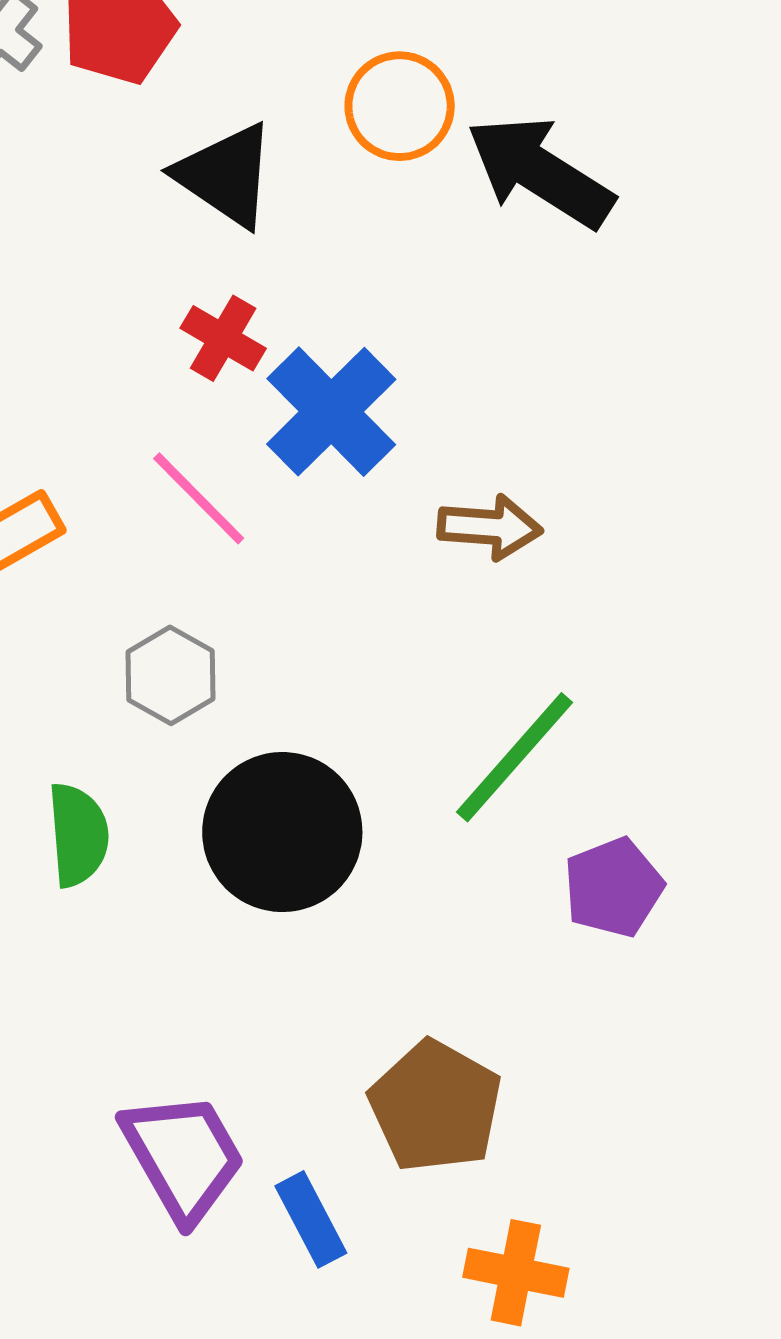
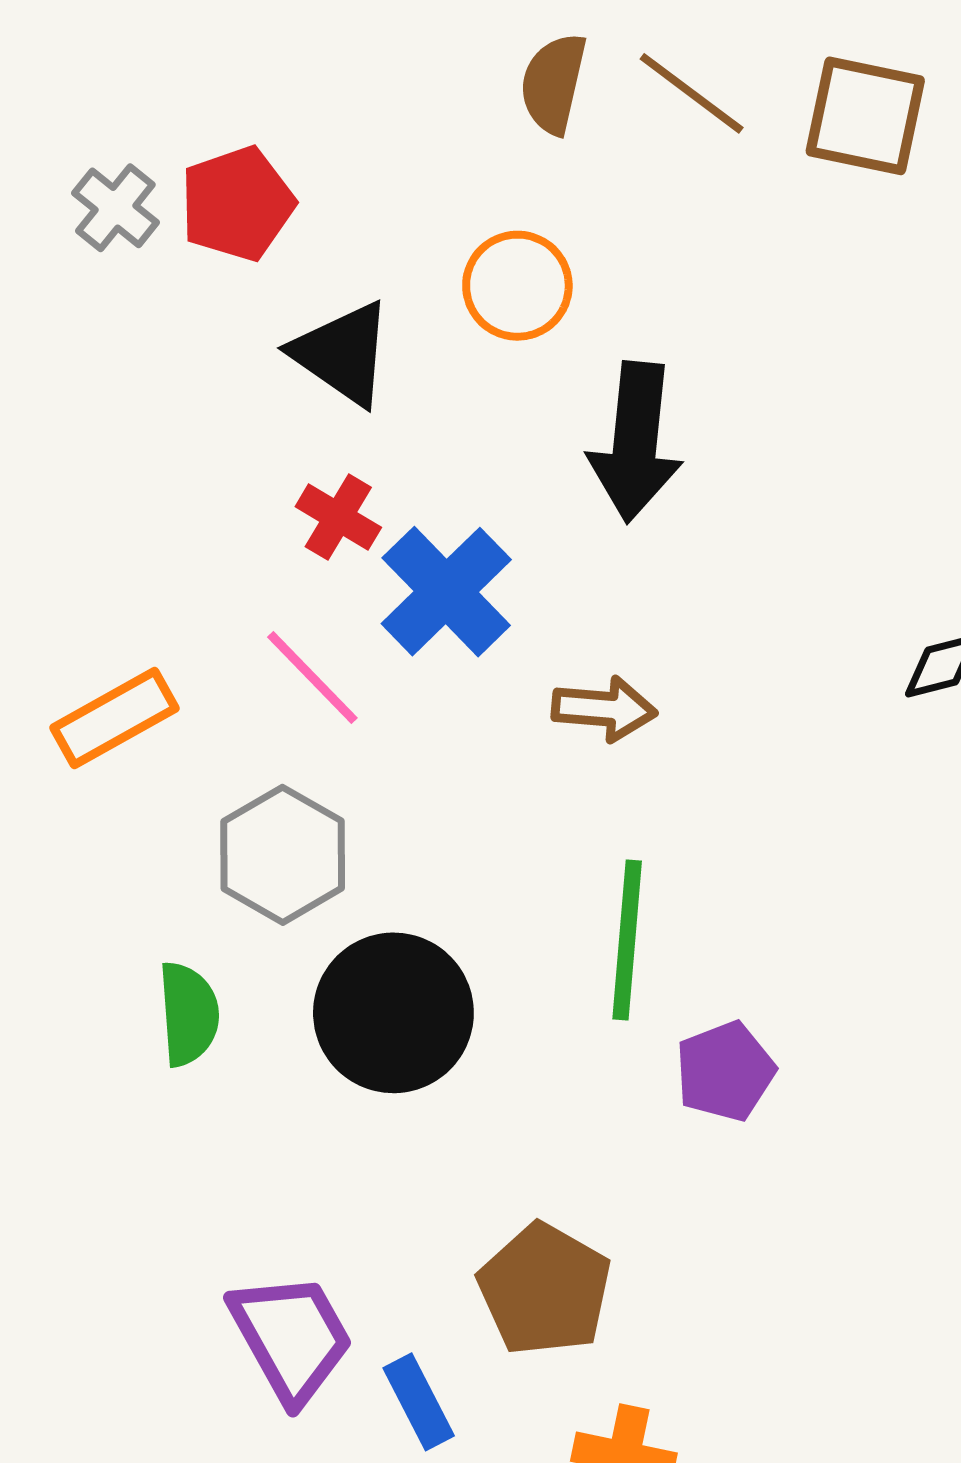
black arrow: (540, 172) -> (635, 442), moved, turned -117
gray hexagon: (171, 675) -> (283, 855), size x1.4
green line: (515, 757) -> (627, 940), turned -37

